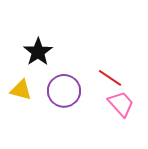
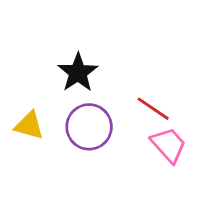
black star: (38, 52) -> (78, 72), moved

